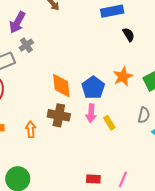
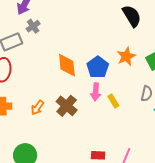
black semicircle: (129, 35) -> (132, 16), size x1.6
brown cross: (59, 115) -> (67, 106), moved, turned 30
orange arrow: (31, 129) -> (37, 108), turned -140

